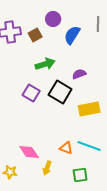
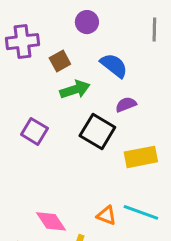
brown square: (35, 35) -> (60, 61), moved
blue semicircle: (72, 35) -> (114, 66), moved, turned 96
purple square: (31, 93) -> (34, 131), moved

